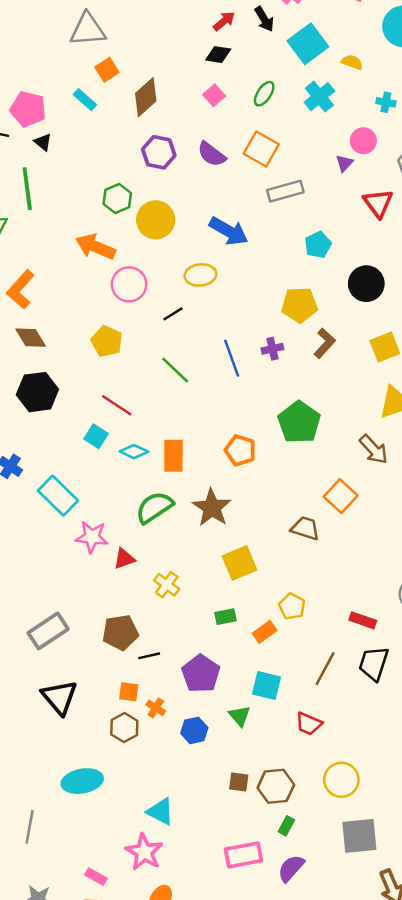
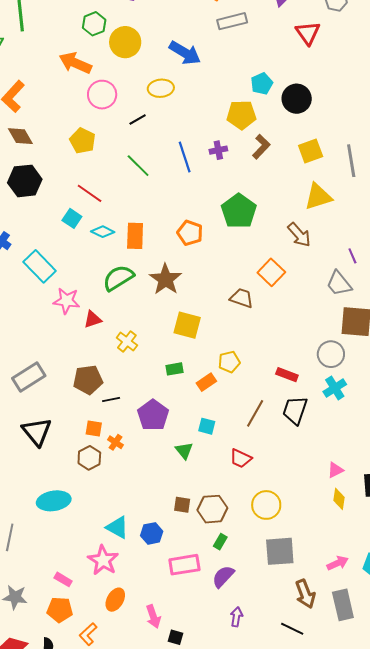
cyan pentagon: (318, 245) -> (262, 84), moved
yellow square: (240, 563) -> (187, 325), turned 36
yellow pentagon: (292, 606) -> (229, 362), turned 30
cyan square: (267, 686) -> (207, 426), size x0.7
blue hexagon: (194, 730) -> (152, 533), moved

